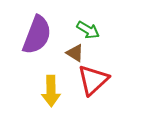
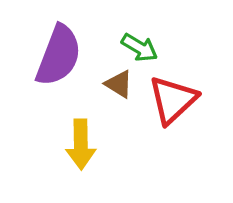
red triangle: (93, 80) -> (173, 100), moved

